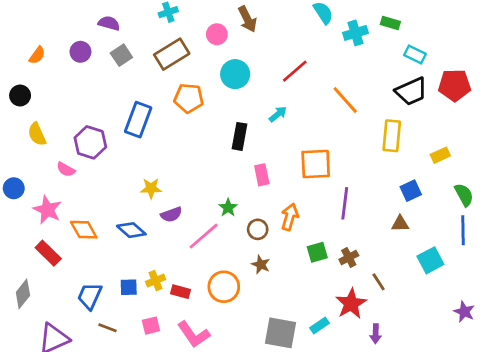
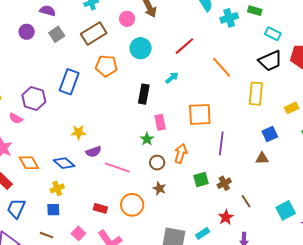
green star: (228, 208) -> (147, 139), moved
pink line: (204, 236) -> (117, 167), turned 60
cyan square: (430, 260) -> (286, 210), moved
yellow cross: (156, 281) -> (57, 188), moved
blue square: (129, 287) -> (53, 210), moved
blue trapezoid: (90, 296) -> (16, 208), moved
red star: (351, 304) -> (226, 217), size x0.7
pink square: (151, 326) -> (78, 233), turned -32

